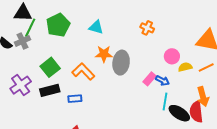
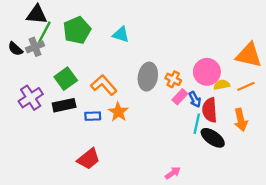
orange cross: (147, 28) -> (173, 79), moved
orange star: (104, 54) -> (118, 112), moved, turned 30
pink circle: (172, 56) -> (207, 72), size x1.5
blue arrow: (162, 81) -> (195, 99), turned 32
red semicircle: (196, 112) -> (210, 110), moved

